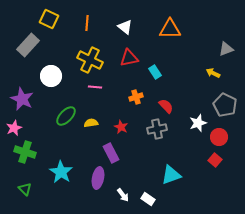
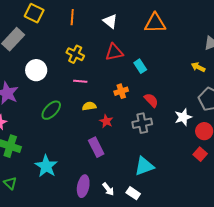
yellow cross: (90, 60) -> (75, 54), size x0.7
yellow semicircle: (91, 123) -> (89, 106), moved
cyan triangle: (171, 175) -> (144, 166), moved
purple ellipse: (98, 178) -> (83, 186), moved

